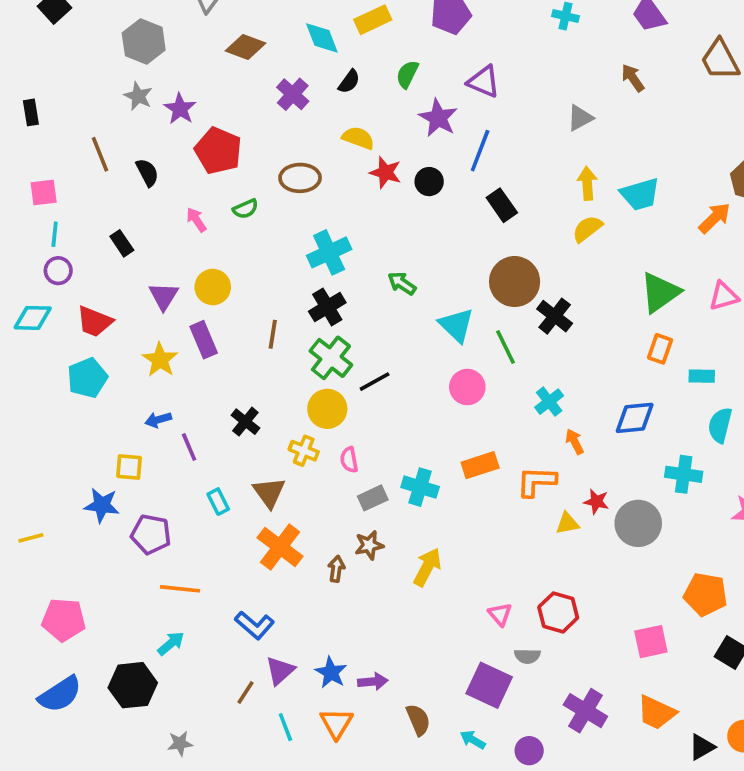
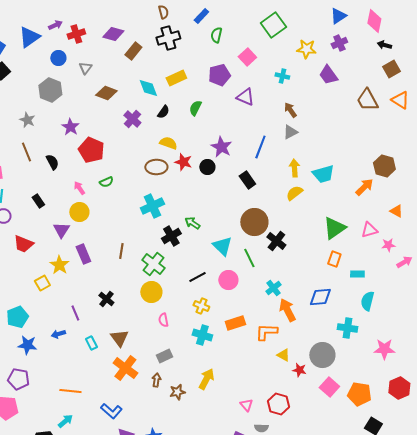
brown arrow: (633, 78) -> (290, 110), moved
purple triangle: (484, 82) -> (245, 97), moved
gray star: (138, 96) -> (27, 120), moved
purple star: (438, 118) -> (221, 147), moved
blue line: (480, 151) -> (260, 147), moved
brown ellipse: (300, 178) -> (156, 167), moved
yellow circle: (213, 287) -> (79, 212), moved
black cross: (327, 307) -> (171, 236), moved
cyan pentagon: (87, 378) -> (17, 317), moved
black line: (375, 382) -> (197, 277), moved
blue arrow: (158, 420) -> (58, 334), moved
orange arrow: (575, 442) -> (287, 310), size x1.6
yellow cross: (304, 451) -> (201, 306), moved
yellow square: (129, 467) -> (42, 283), moved, turned -35
gray rectangle: (373, 498) -> (164, 356), moved
red star: (596, 502) -> (299, 370), moved
yellow triangle: (567, 523) -> (283, 355), turned 40
purple pentagon: (151, 534) -> (18, 379), moved
brown star: (369, 545) -> (177, 392), moved
pink square: (651, 642) -> (329, 387), moved, turned -36

